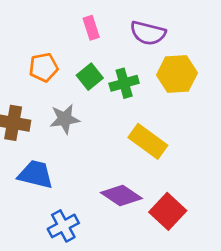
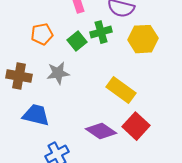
green cross: (124, 83) -> (101, 32), moved
red square: (168, 211) -> (136, 126), moved

